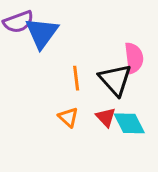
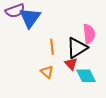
black triangle: (115, 80) -> (77, 48), turned 40
red triangle: (106, 117) -> (71, 64), moved

